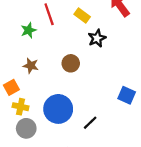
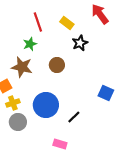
green star: (29, 30) -> (30, 44), moved
brown star: (31, 66) -> (22, 67), size x1.5
yellow cross: (21, 107) -> (13, 103), turned -32

